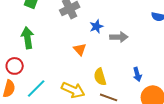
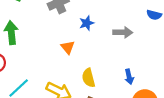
gray arrow: (119, 37) -> (123, 32), moved

